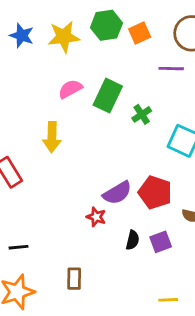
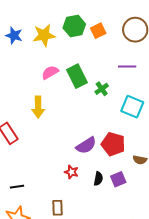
purple line: (171, 69) -> (127, 66), moved
green rectangle: (108, 96) -> (77, 76), turned -50
red star: (96, 217) -> (71, 172), moved

